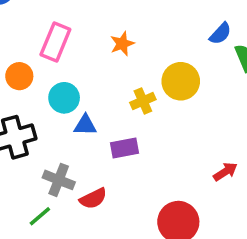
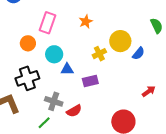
blue semicircle: (220, 34) -> (138, 53), moved

